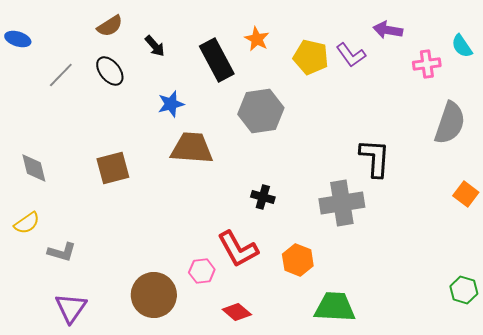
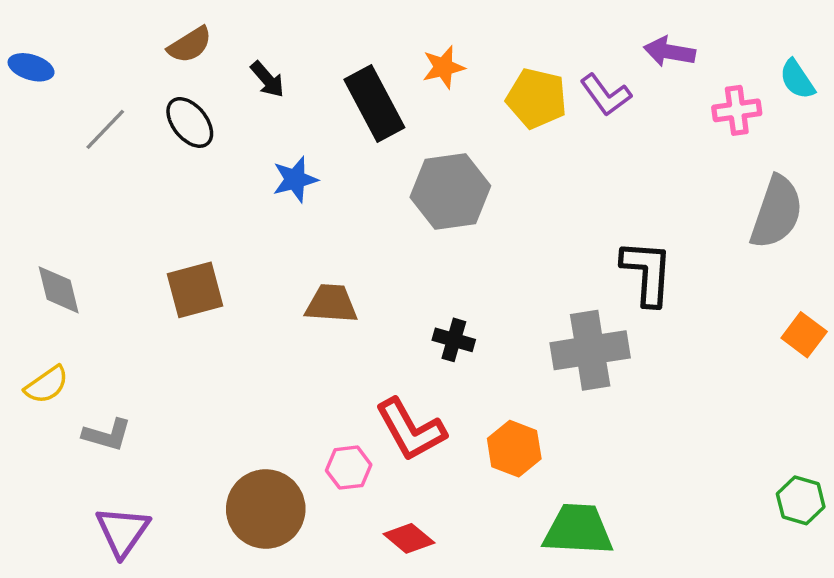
orange star: (257, 39) -> (443, 67), turned 30
brown trapezoid: (192, 148) -> (331, 304), moved, size x0.7

